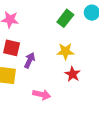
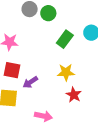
purple arrow: (30, 60) -> (30, 82), turned -147

